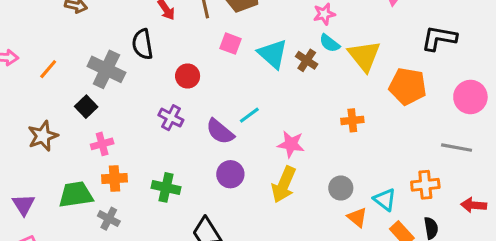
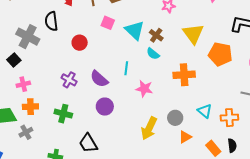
cyan semicircle: (330, 43) -> (153, 54), moved
cyan line: (249, 115) -> (126, 68), moved, turned -48
purple cross: (171, 118) -> (69, 80), moved
orange cross: (352, 120) -> (184, 75), size x1.5
yellow arrow: (284, 185) -> (149, 128), moved
cyan triangle: (385, 200) -> (205, 111), moved
orange triangle: (357, 217) -> (185, 137), turned 48
gray cross: (109, 219) -> (26, 132), turned 32

